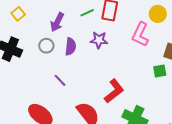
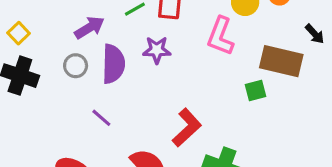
yellow square: (18, 14) -> (19, 33), moved
purple arrow: (57, 22) -> (89, 28), turned -144
purple semicircle: (71, 47) -> (113, 64), size x1.4

